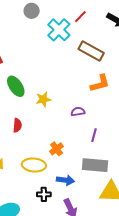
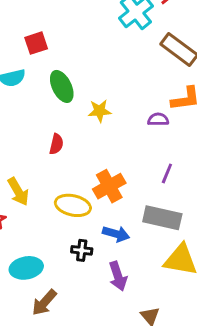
purple semicircle: (78, 112) -> (158, 119), moved
orange cross: (57, 149) -> (109, 186), size x1.5

